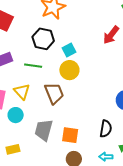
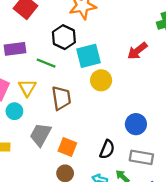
cyan square: (69, 50) -> (89, 56), size x1.6
yellow circle: (69, 70) -> (101, 80), moved

